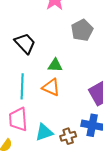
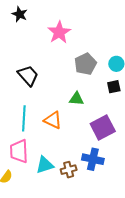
green triangle: (55, 65) -> (76, 99), moved

